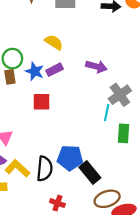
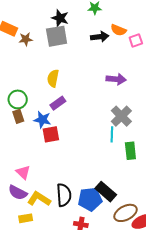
yellow semicircle: (54, 42) -> (53, 78), turned -102
purple arrow: (96, 67) -> (116, 79), moved
blue star: (35, 71) -> (42, 120), moved
blue pentagon: (70, 158) -> (90, 199), moved

